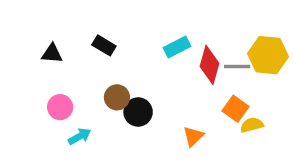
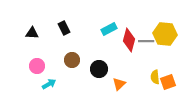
black rectangle: (104, 45) -> (64, 28), turned 32
orange square: (236, 109) -> (168, 82), moved, turned 35
black circle: (138, 112) -> (99, 69), moved
yellow semicircle: (252, 125) -> (155, 77), turned -80

